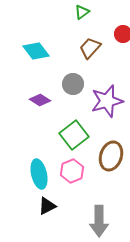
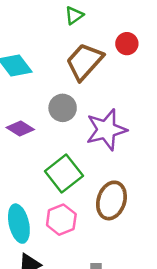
brown trapezoid: (90, 48) -> (84, 62), size x1.4

